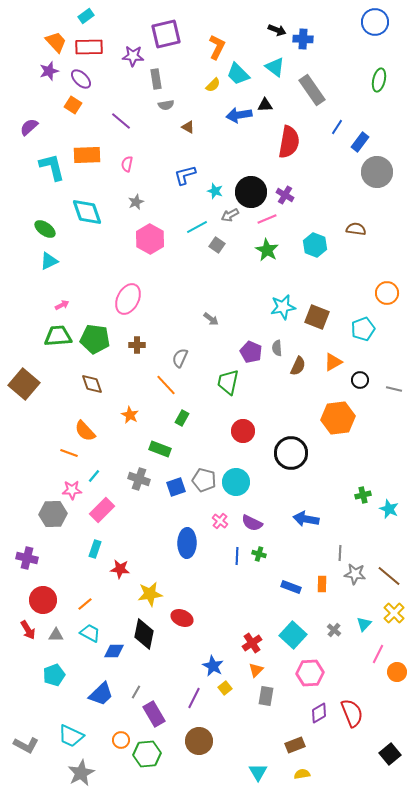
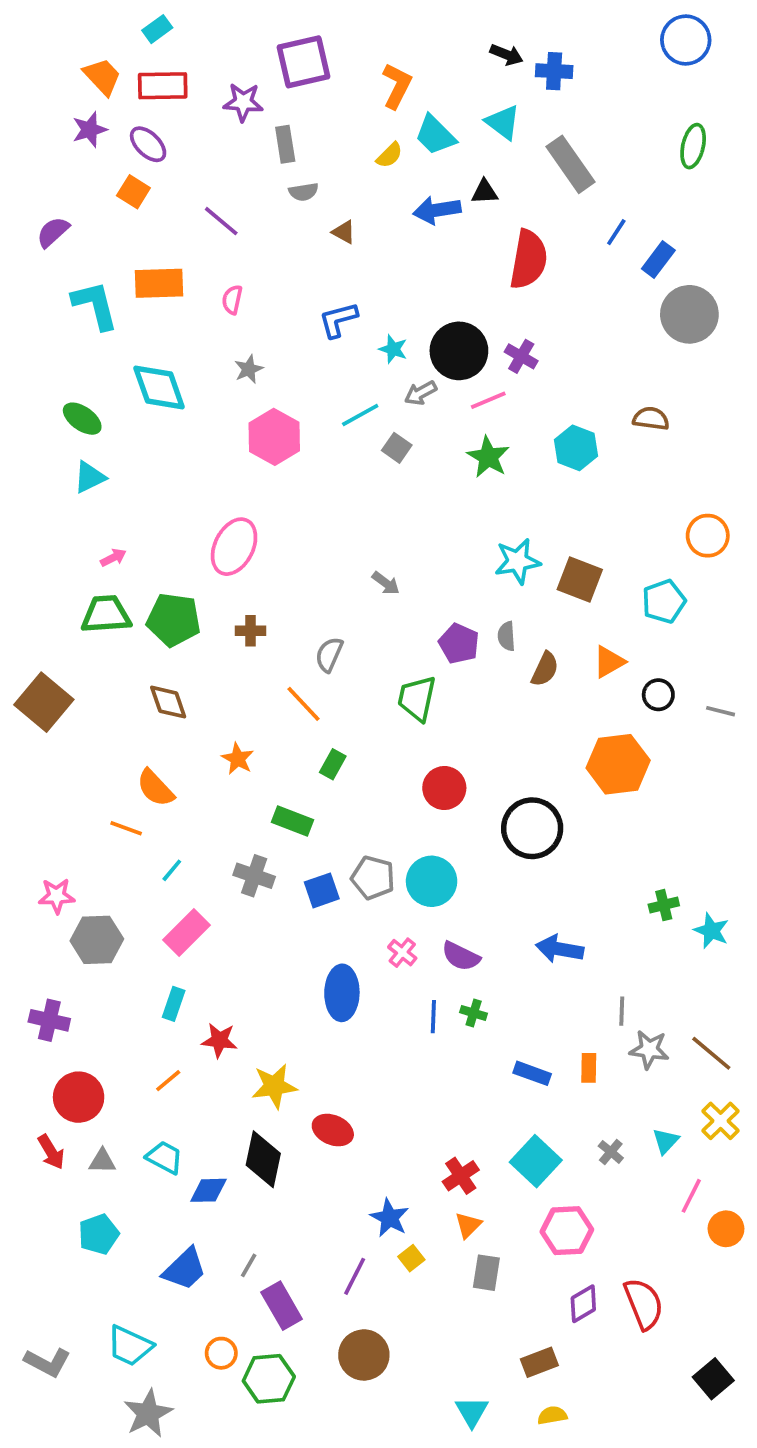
pink star: (72, 490) -> (57, 896), moved
orange line: (85, 604) -> (168, 1081), moved

